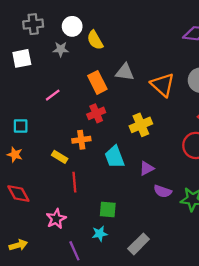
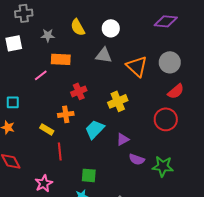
white circle: (72, 26) -> (111, 28), moved
orange rectangle: (97, 82) -> (61, 59), moved, turned -60
cyan trapezoid: (115, 157) -> (95, 129), turned 65

